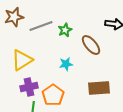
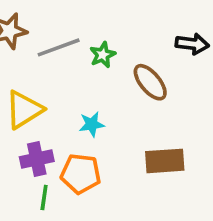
cyan star: (66, 64) -> (92, 124), moved
orange pentagon: (53, 95) -> (81, 174), turned -30

